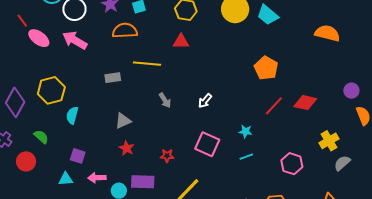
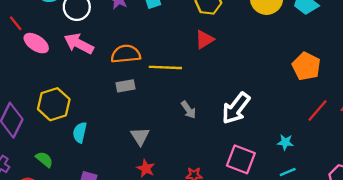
orange semicircle: (125, 31) -> (126, 54), moved
red triangle: (181, 42) -> (204, 39), turned -30
white arrow: (205, 101) -> (236, 108), size x1.8
gray triangle: (123, 121) -> (140, 136), turned -36

